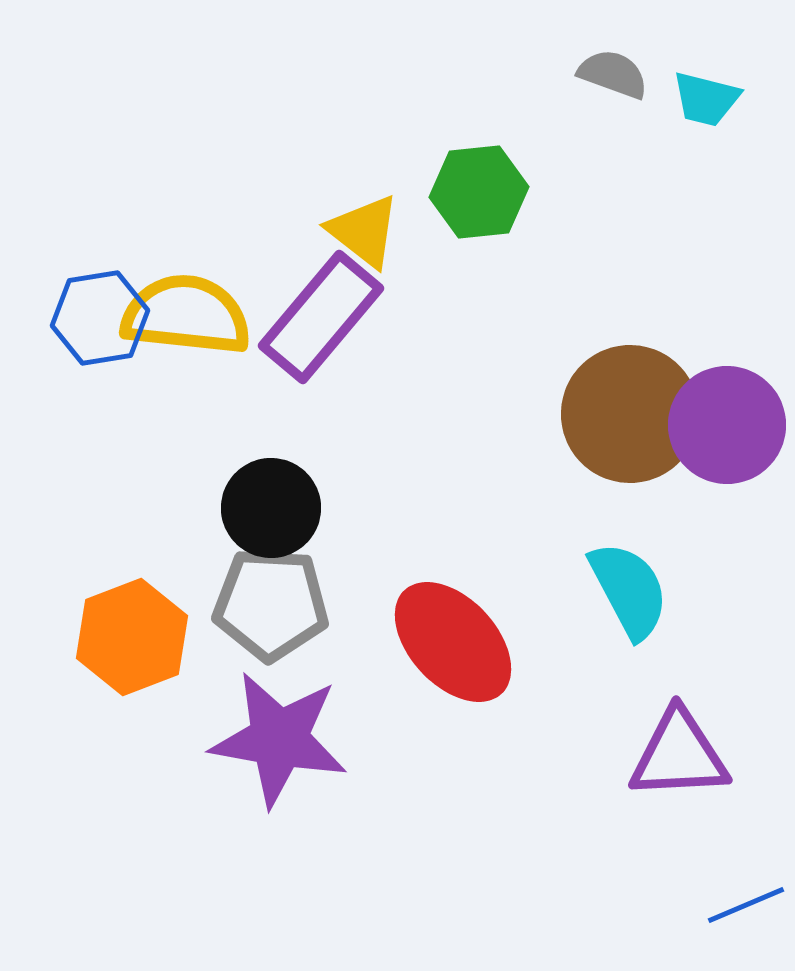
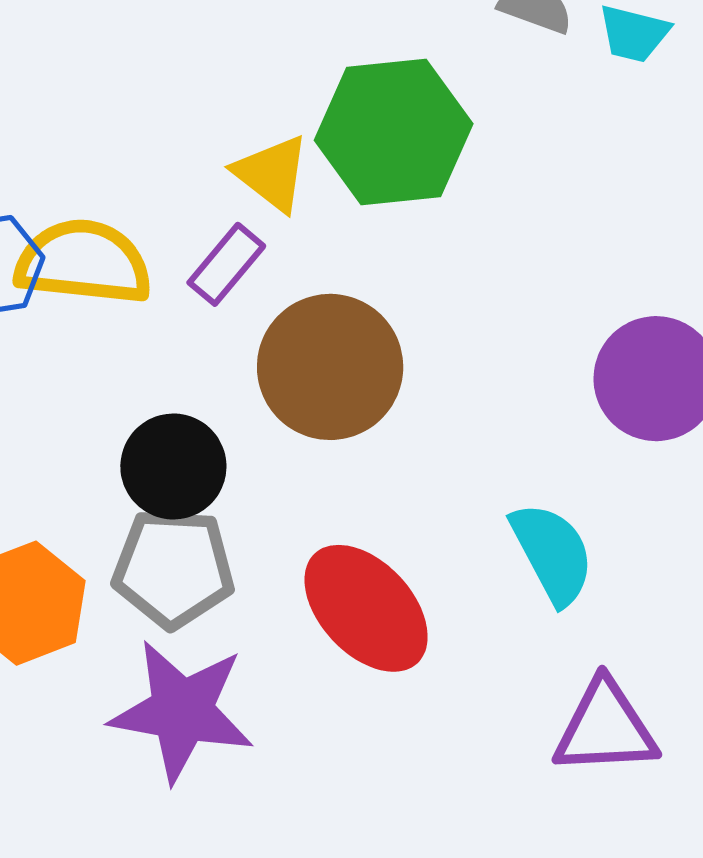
green hexagon: (479, 192) -> (394, 132), size x1.5
purple rectangle: (321, 317) -> (226, 264), size x0.6
brown circle: (630, 414) -> (330, 367), moved

